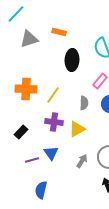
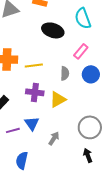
black ellipse: (72, 60) -> (53, 30), turned -75
yellow line: (53, 95) -> (34, 65), turned 48
gray arrow: (82, 161) -> (54, 138), moved

